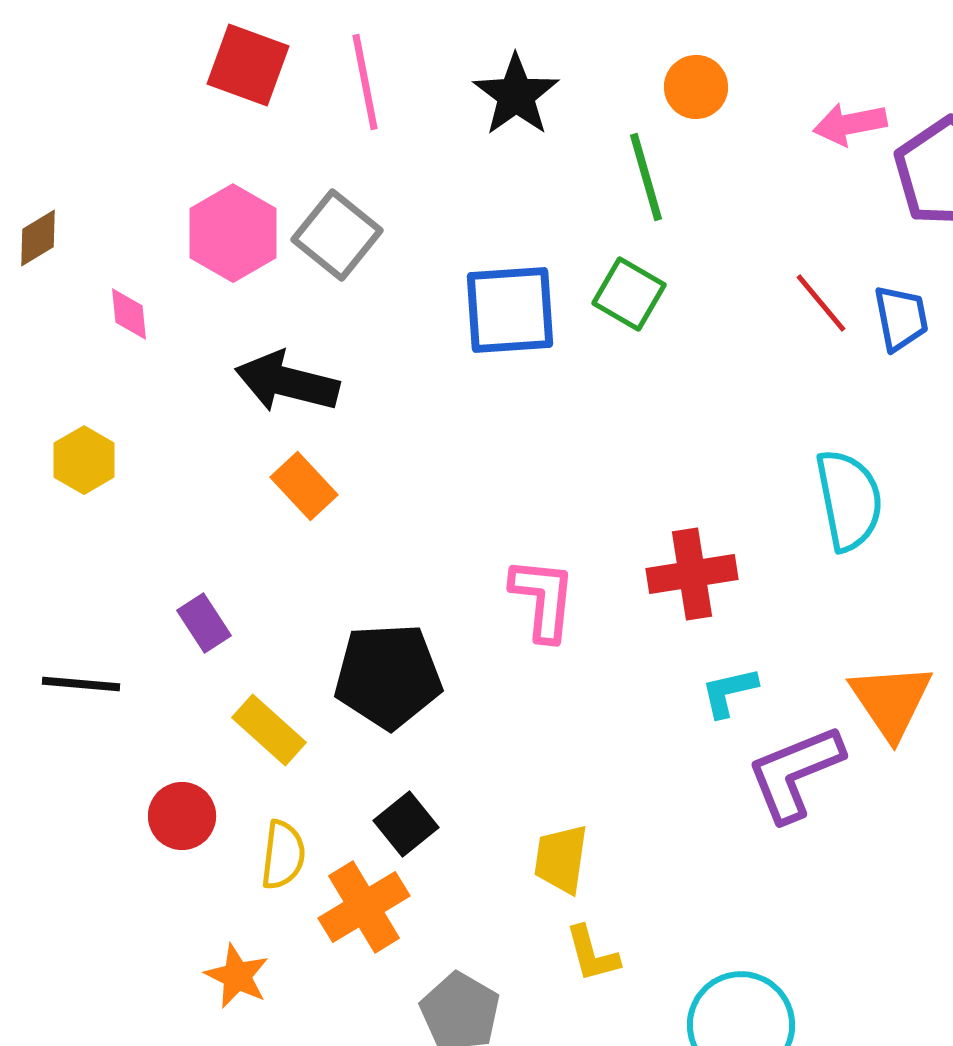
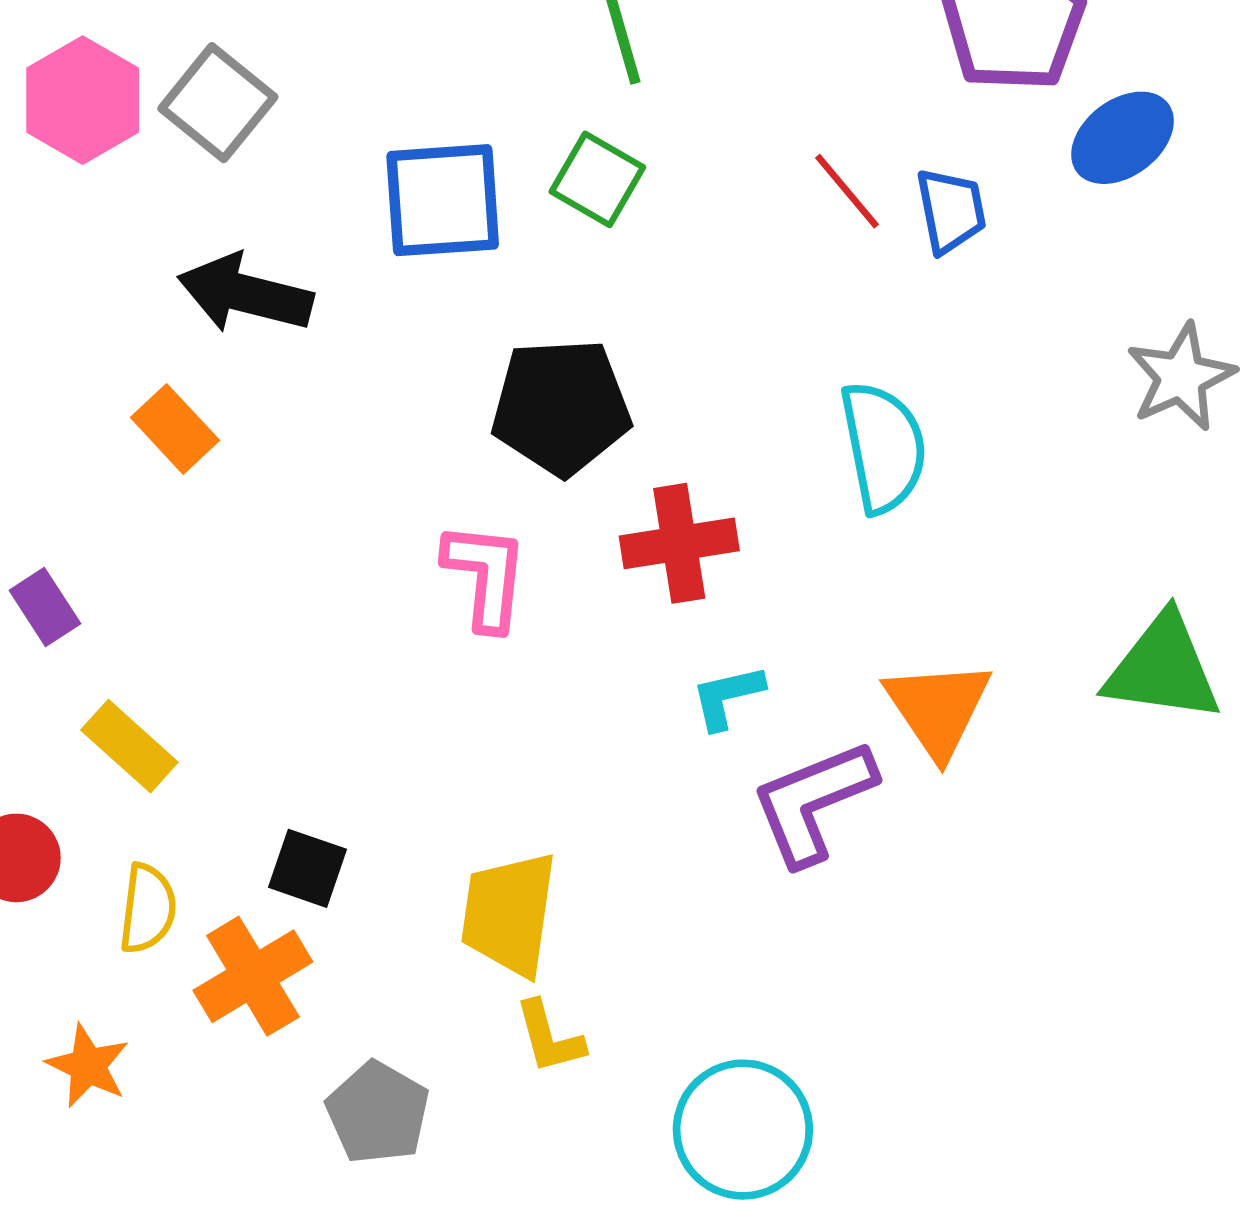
black arrow: (287, 382) -> (245, 294), moved
black pentagon: (388, 676) -> (561, 407), moved
black square: (406, 824) -> (308, 868), turned -32
yellow trapezoid: (561, 859) -> (509, 914), size x1.4

